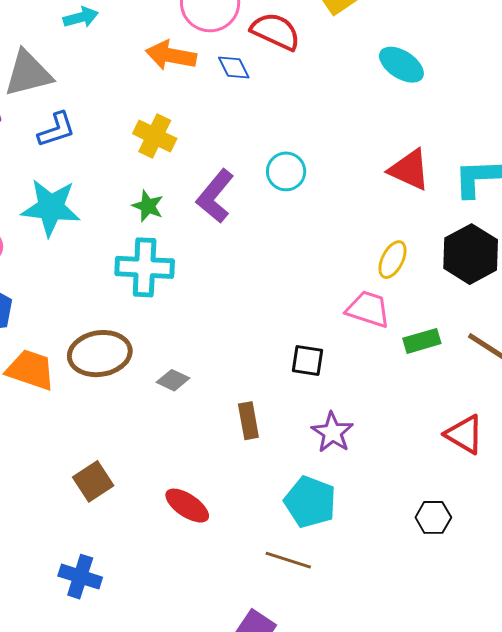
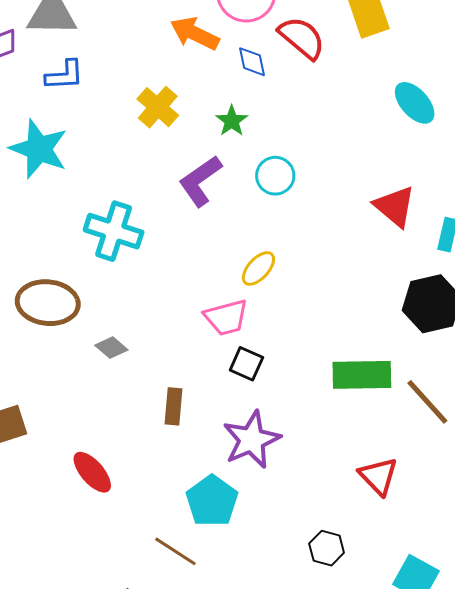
green star: (148, 206) -> (232, 121), moved
yellow ellipse: (393, 260) -> (258, 268), moved
pink trapezoid: (368, 309) -> (226, 317), moved, turned 132
green rectangle: (422, 341) -> (362, 375), size x1.6
purple star: (332, 432) -> (252, 440), size x1.4

